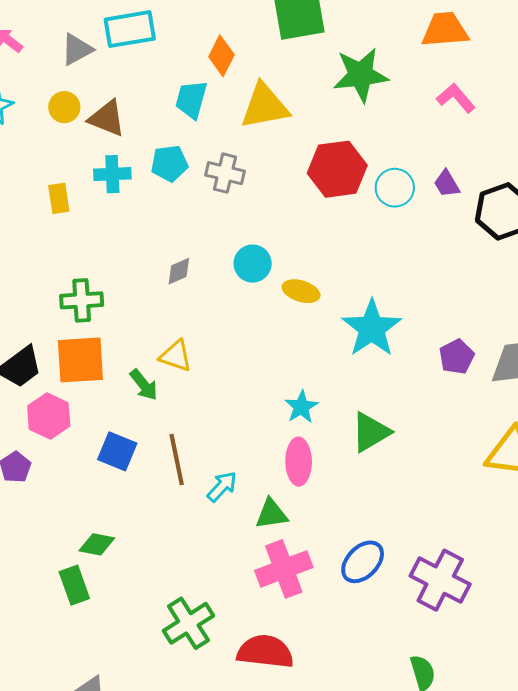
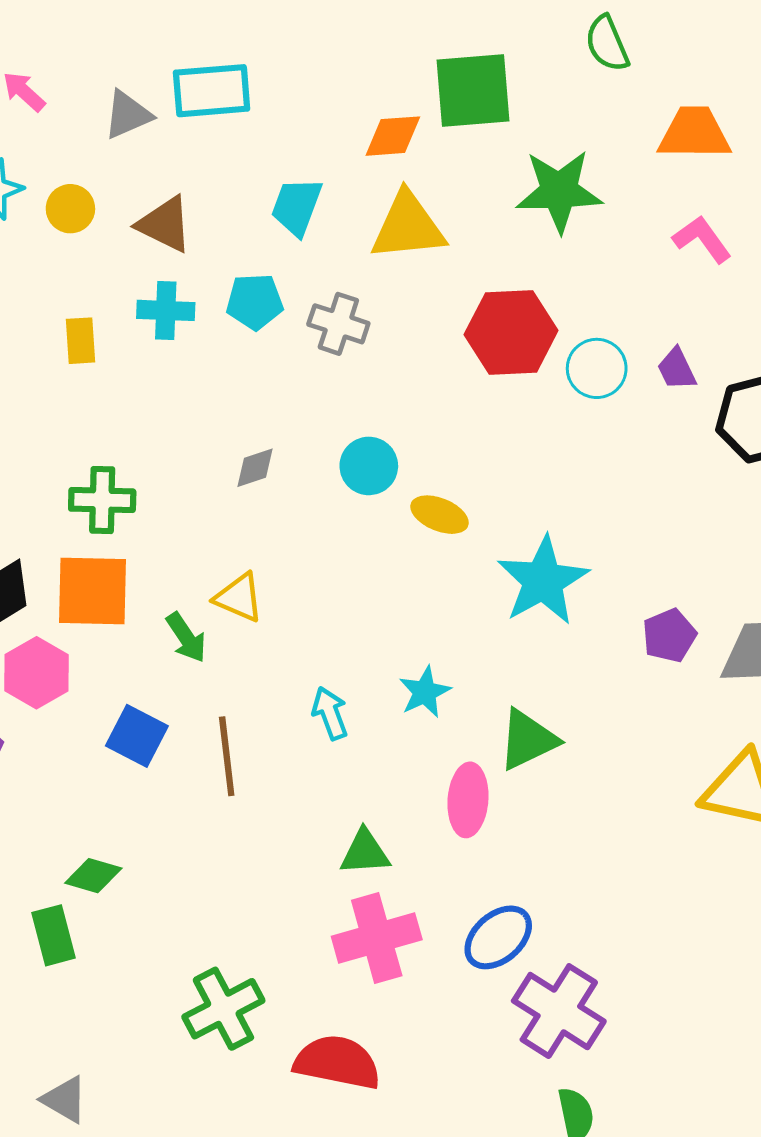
orange diamond: (221, 56) -> (393, 136), moved, turned 54
yellow circle: (64, 107) -> (70, 209), moved
pink ellipse: (299, 462) -> (468, 800), moved
cyan arrow: (222, 487) -> (330, 713), moved, turned -68
purple cross: (440, 580) -> (559, 1011), moved

